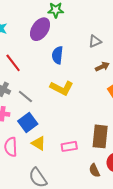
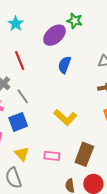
yellow L-shape: (62, 88) -> (65, 117), moved
yellow triangle: (39, 143) -> (22, 154), moved

